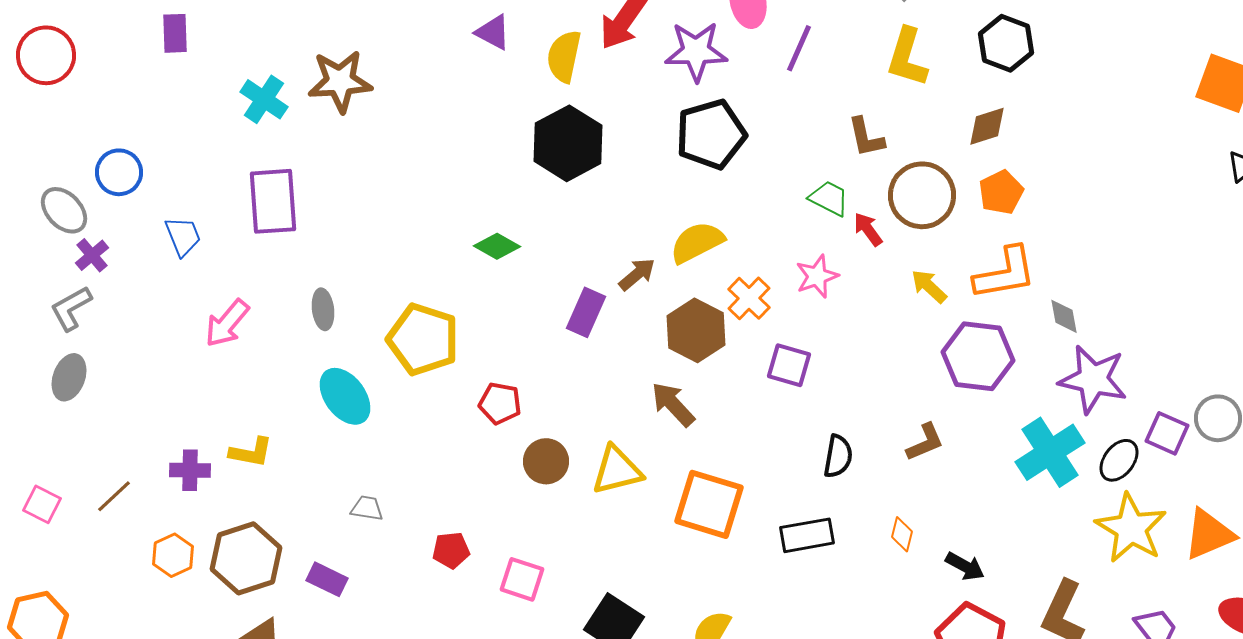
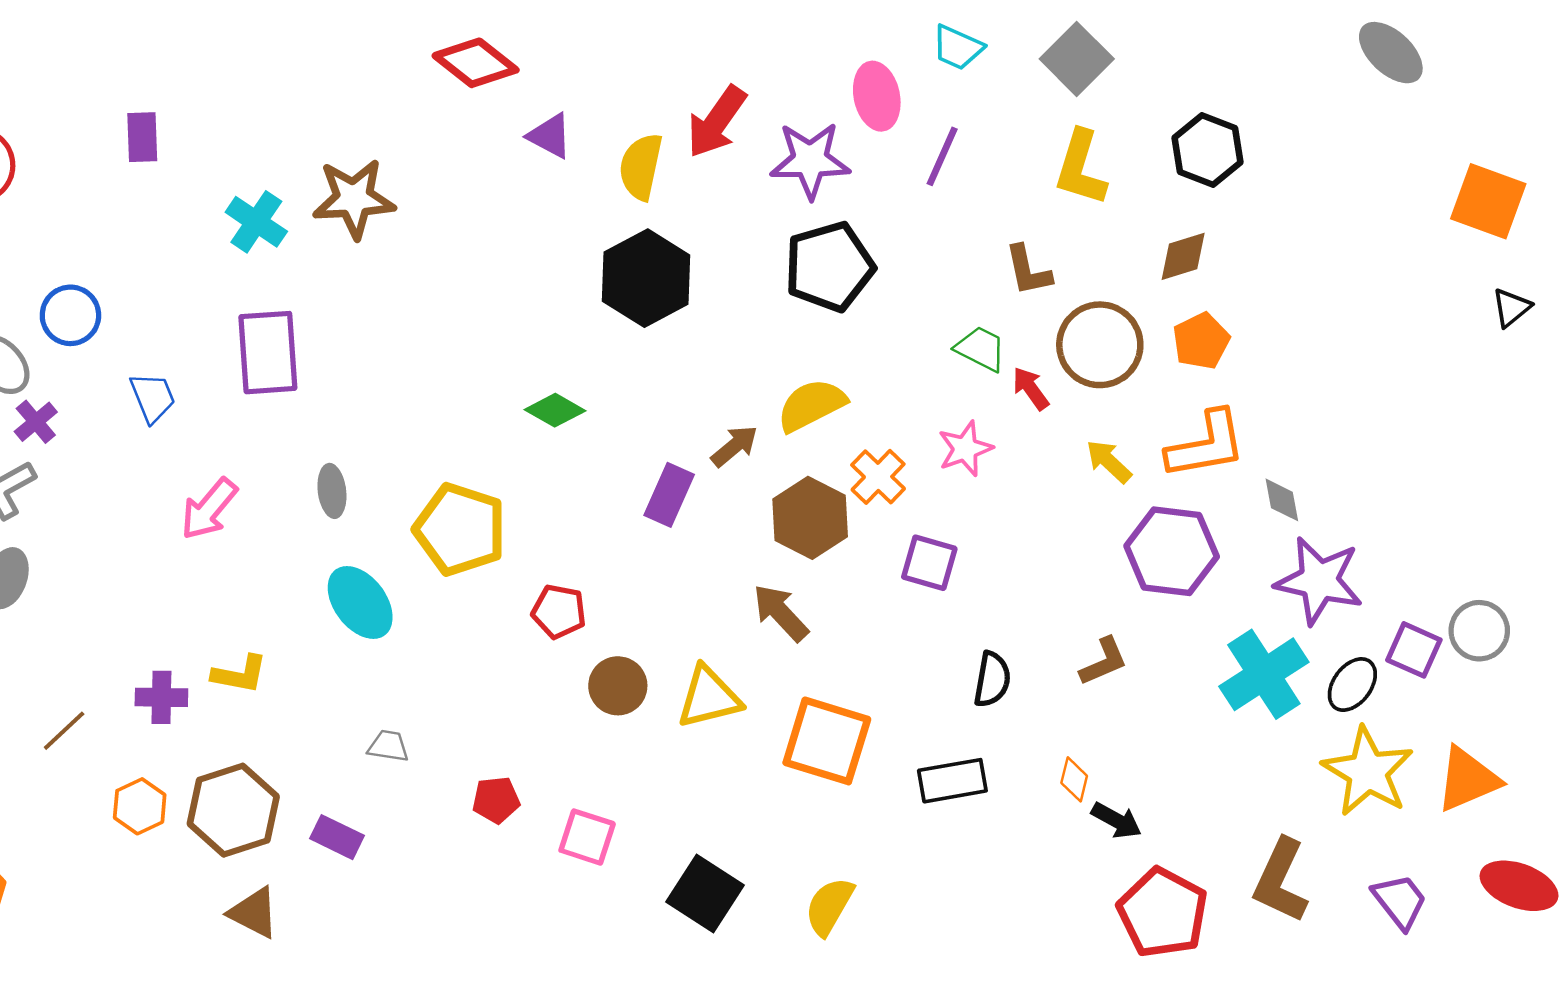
black arrow: (965, 566) -> (1116, 820), moved

